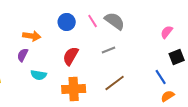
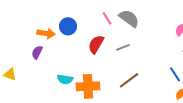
blue circle: (67, 22) -> (68, 26), moved
red semicircle: (71, 56) -> (96, 44), moved
cyan semicircle: (39, 75) -> (65, 79), moved

